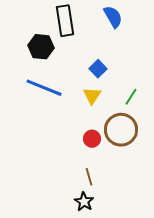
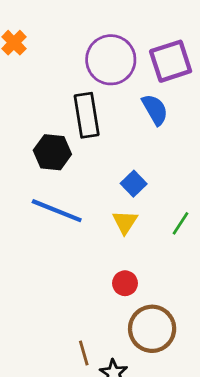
brown circle: (121, 130) -> (152, 329), moved
brown line: (89, 177) -> (84, 353), moved

